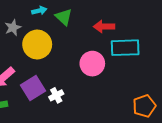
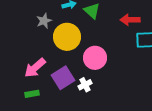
pink circle: (92, 64) -> (95, 58), moved

